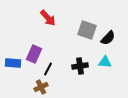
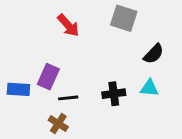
gray square: (87, 30) -> (124, 18), moved
black line: (48, 69) -> (68, 98), turned 56
brown cross: (41, 87) -> (58, 124), turned -32

